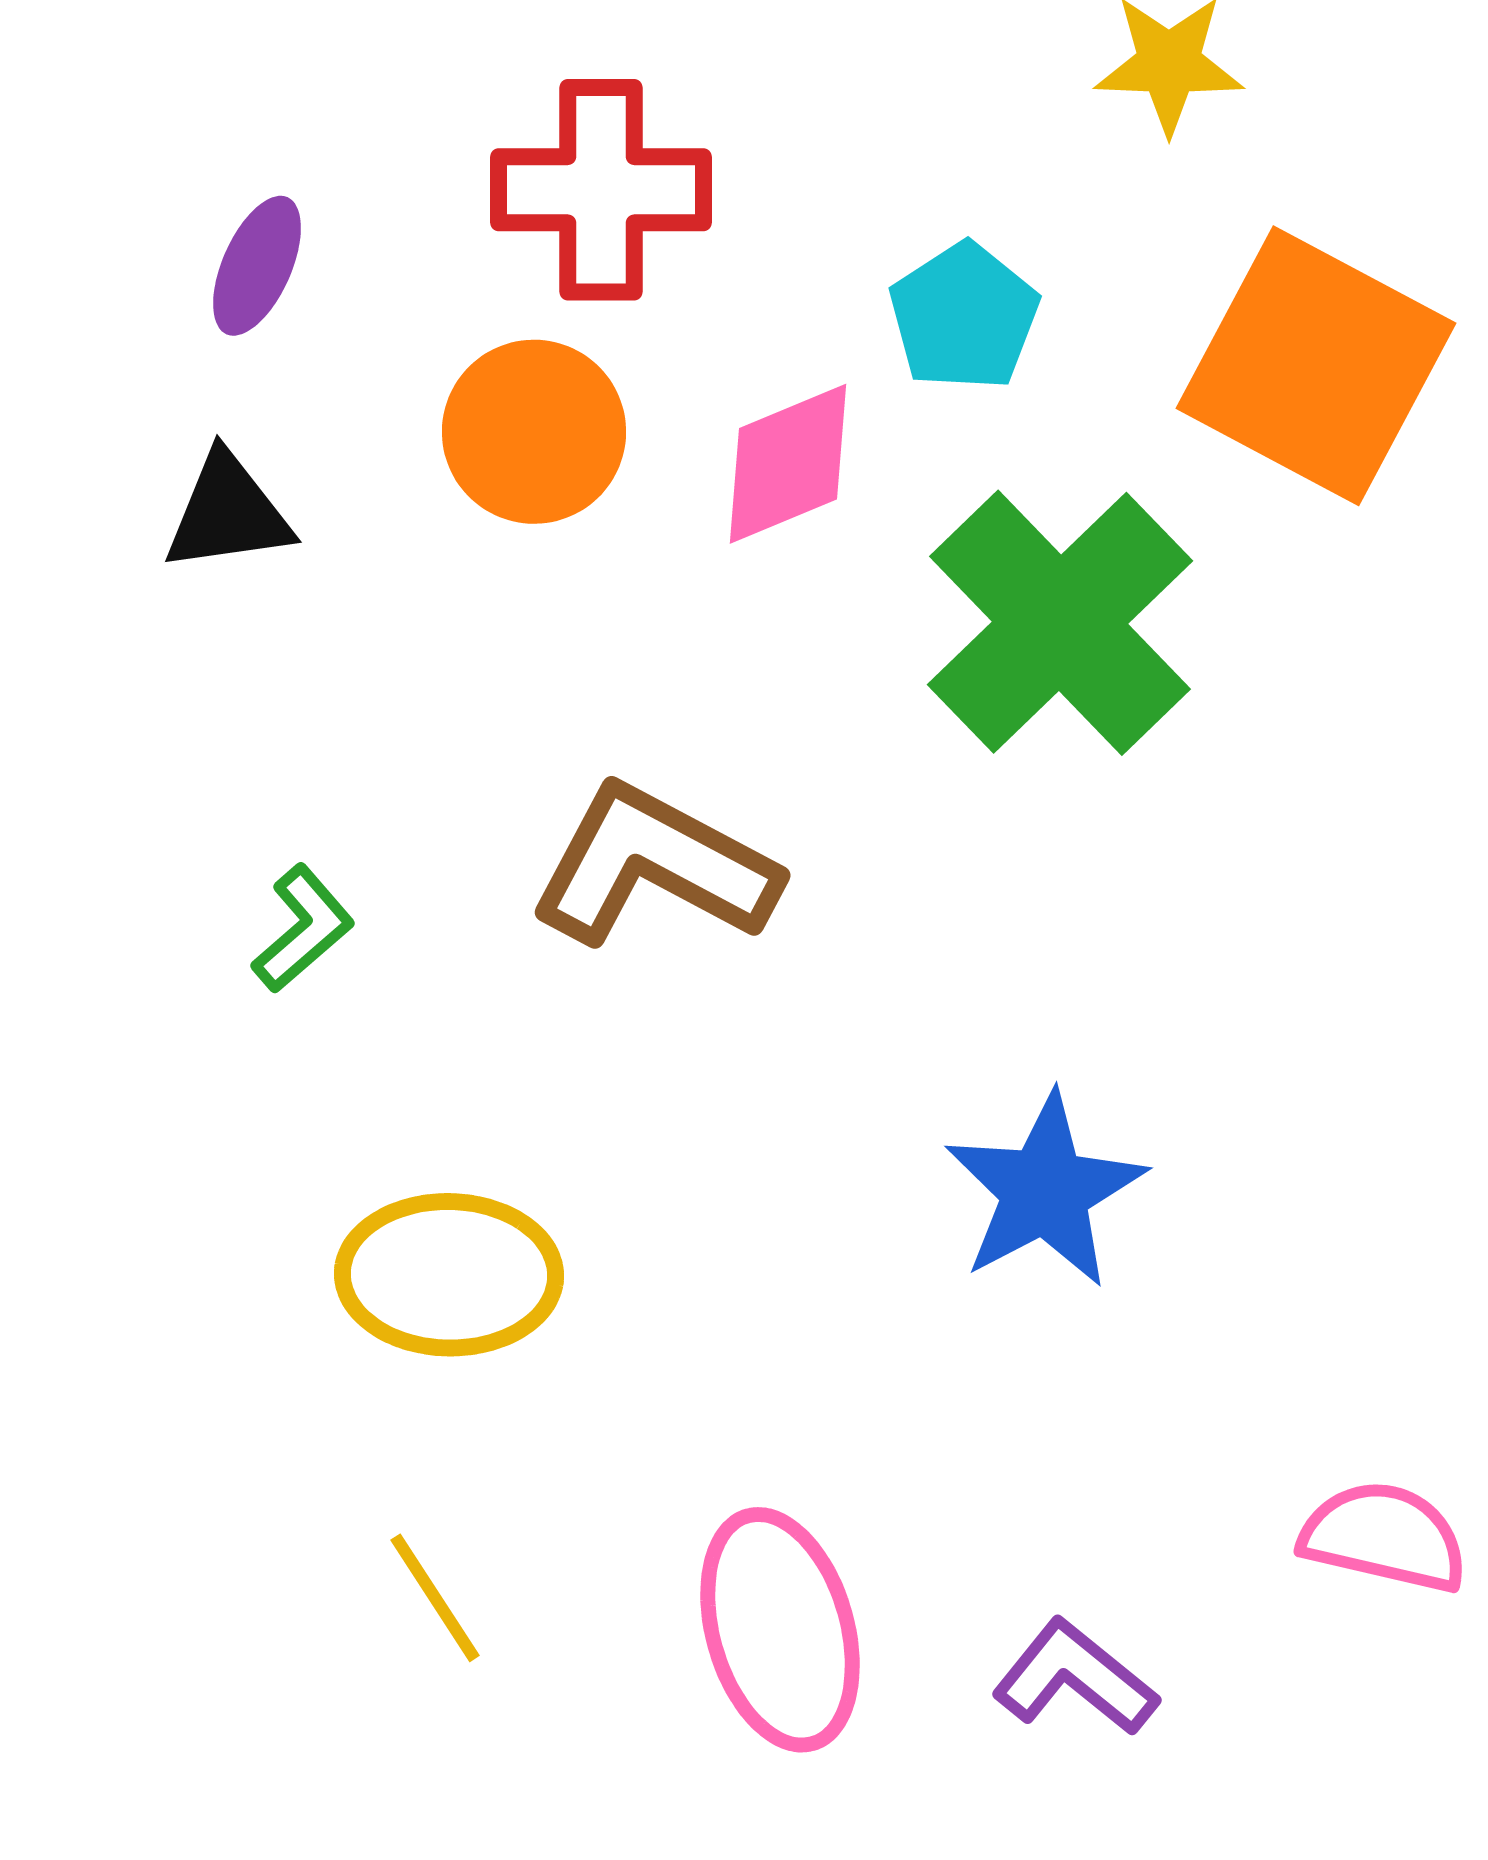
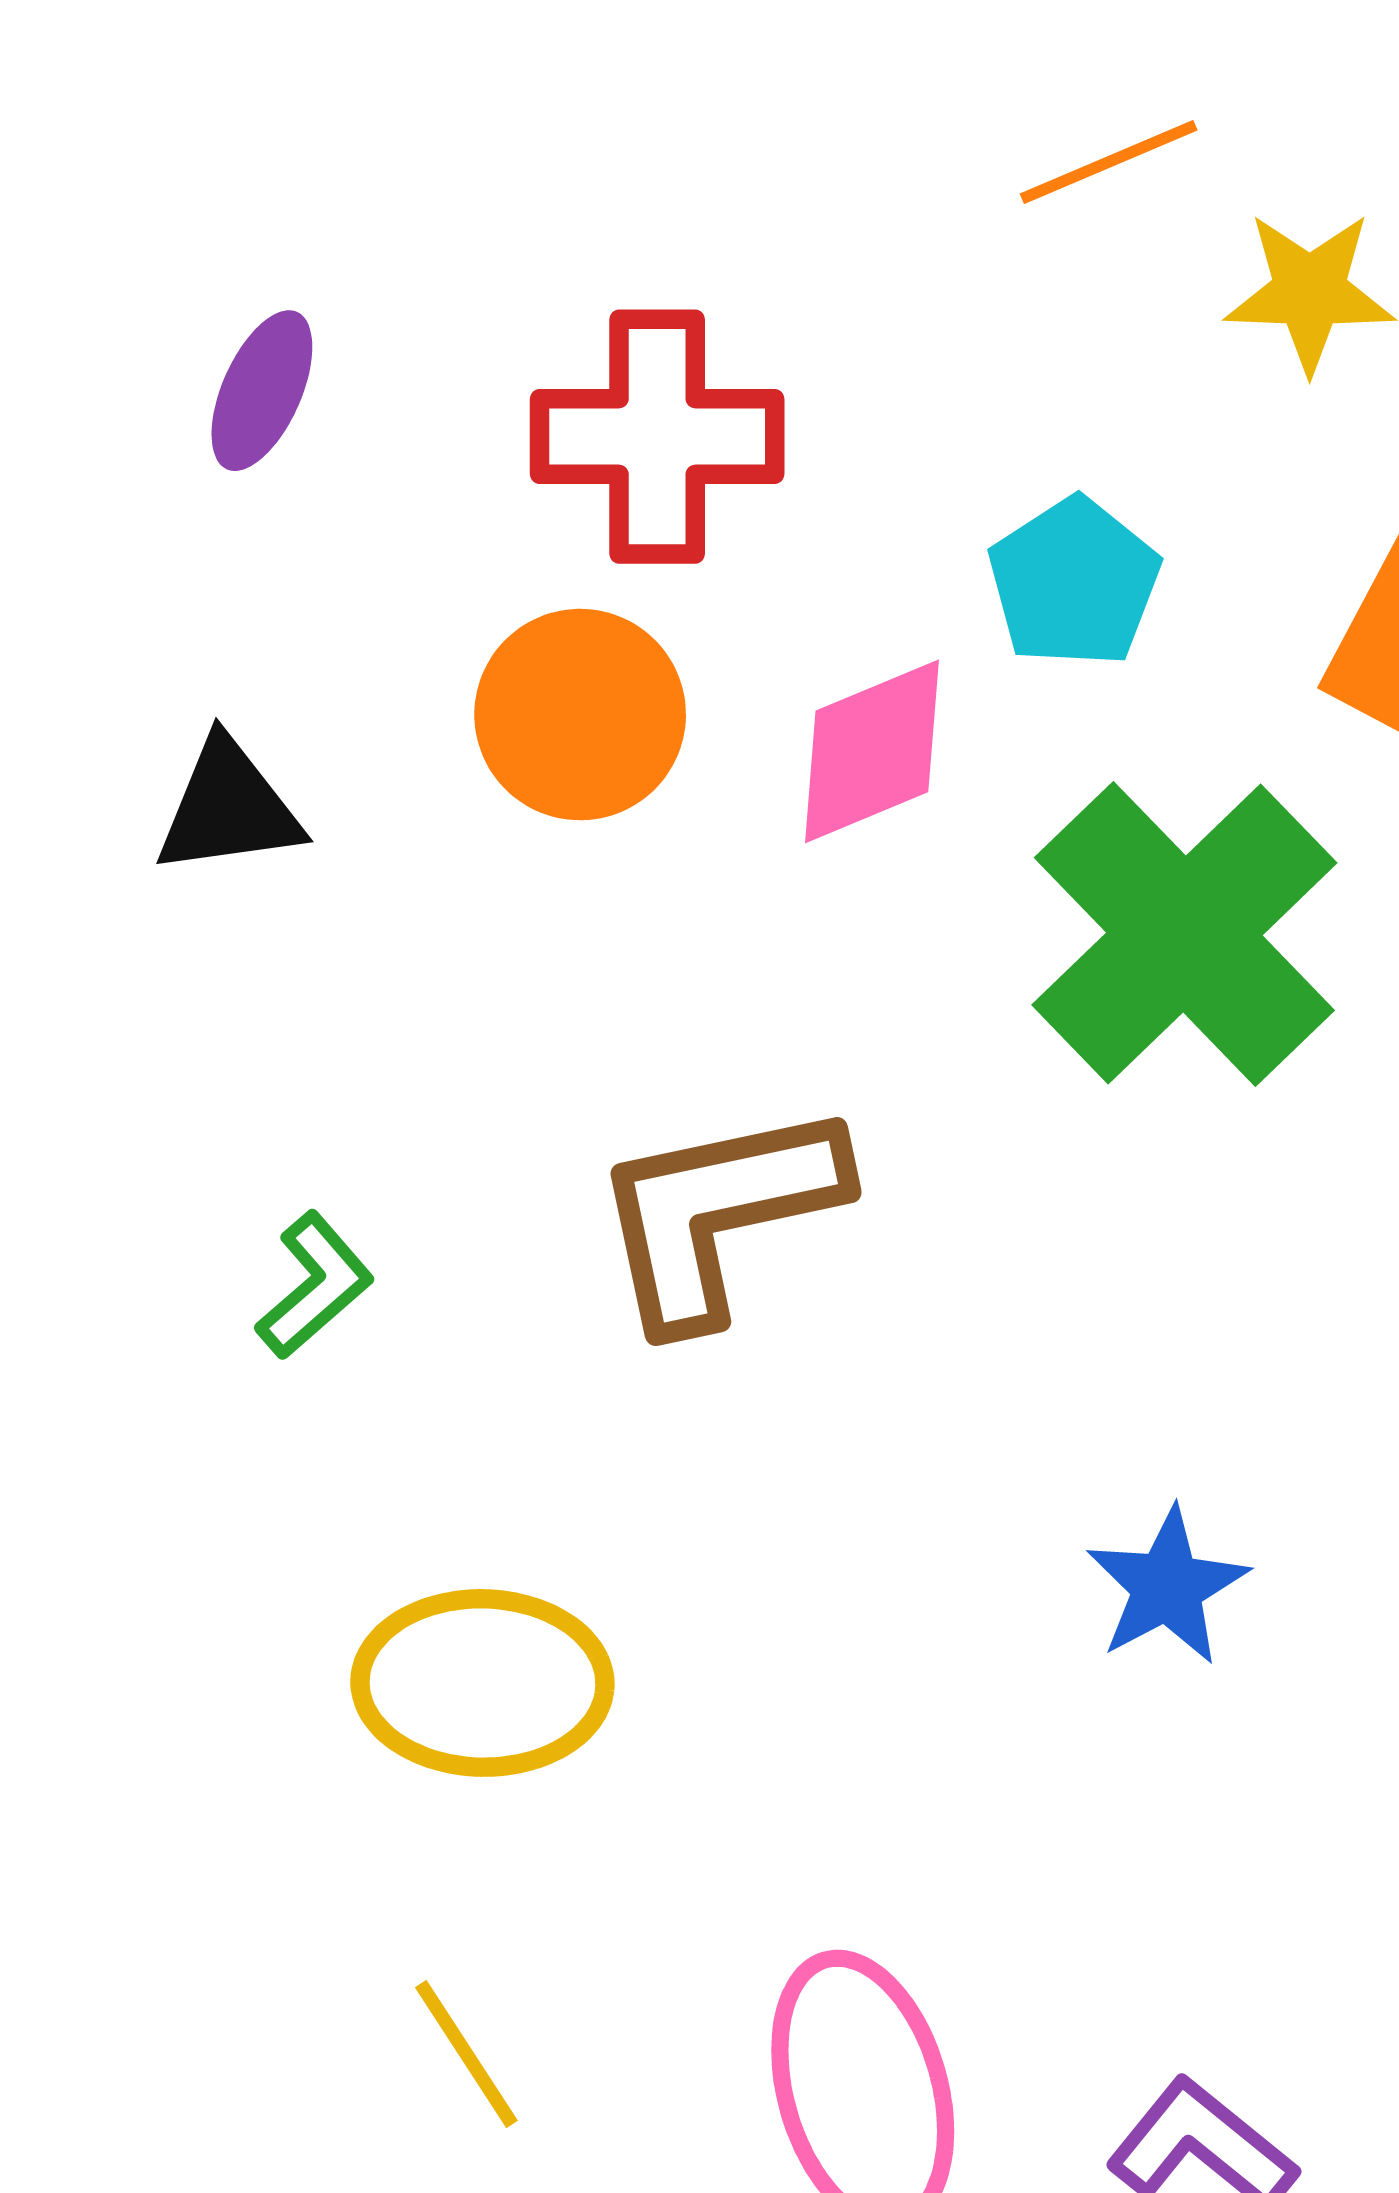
purple ellipse: (257, 266) -> (262, 391), moved
brown L-shape: (654, 866) -> (718, 1213), turned -40
blue star: (1045, 1191) -> (1167, 1586), size x0.7

